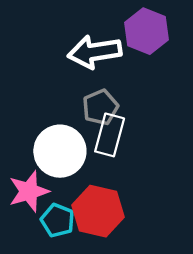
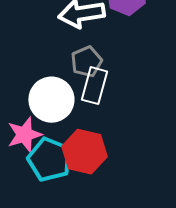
cyan pentagon: (58, 220) -> (49, 160), size x1.5

